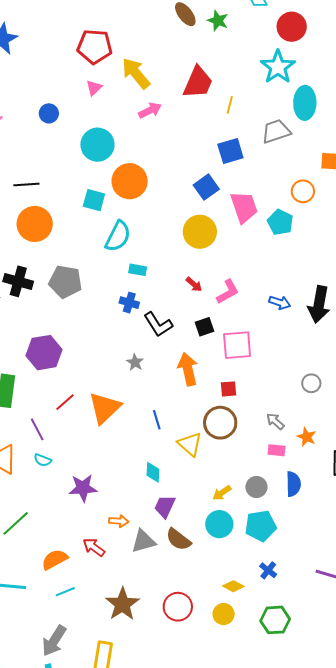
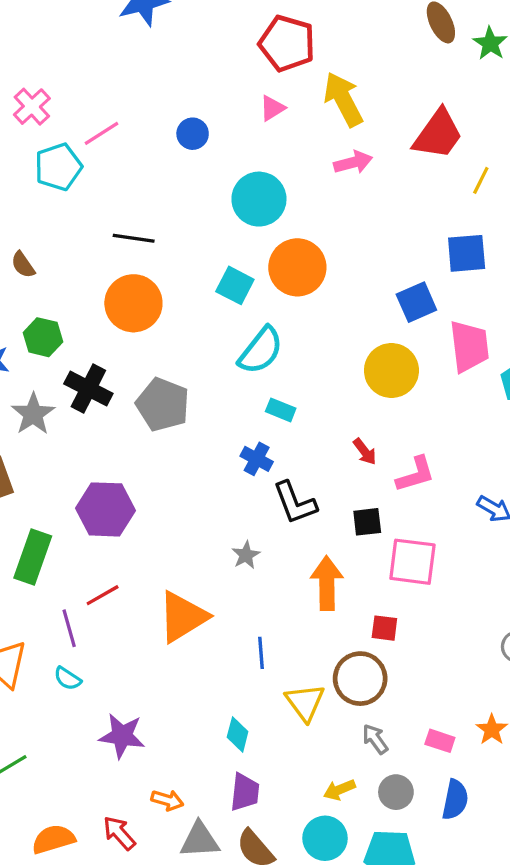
red line: (65, 402) -> (103, 595), moved
gray arrow: (275, 421) -> (375, 739), moved
purple trapezoid: (165, 506) -> (245, 792), turned 150

